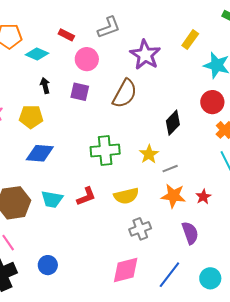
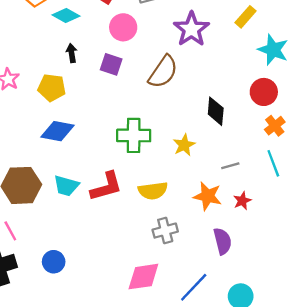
black diamond: (173, 123) -> (216, 111), turned -45
gray line: (170, 169) -> (230, 166), moved
red L-shape: (86, 196) -> (106, 186), size x1.4

